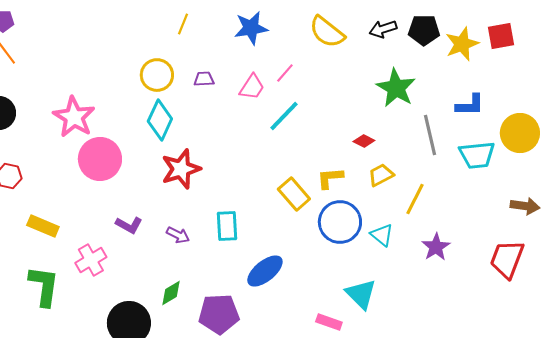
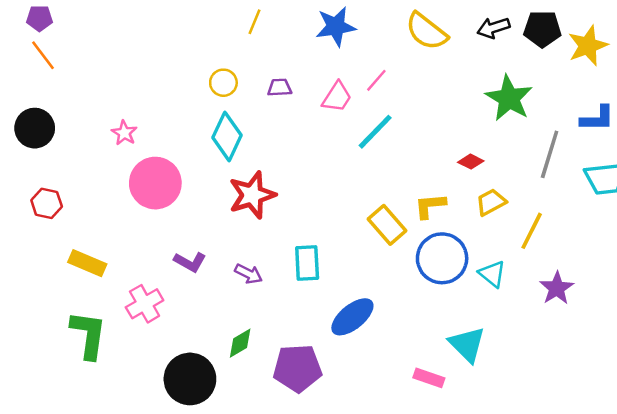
yellow circle: (157, 75) -> (223, 83), size x0.7
pink star: (74, 117) -> (124, 133), size x0.5
gray line: (430, 135) -> (550, 154), turned 30

